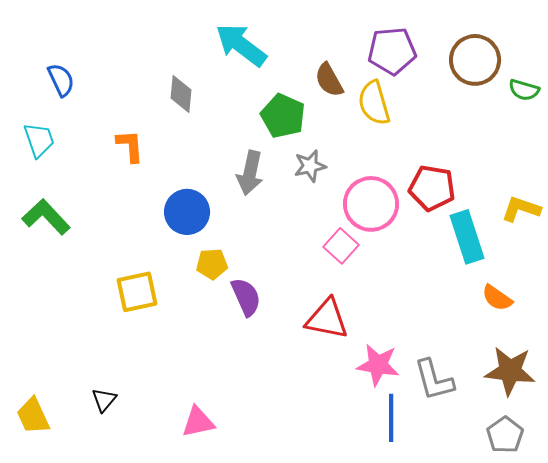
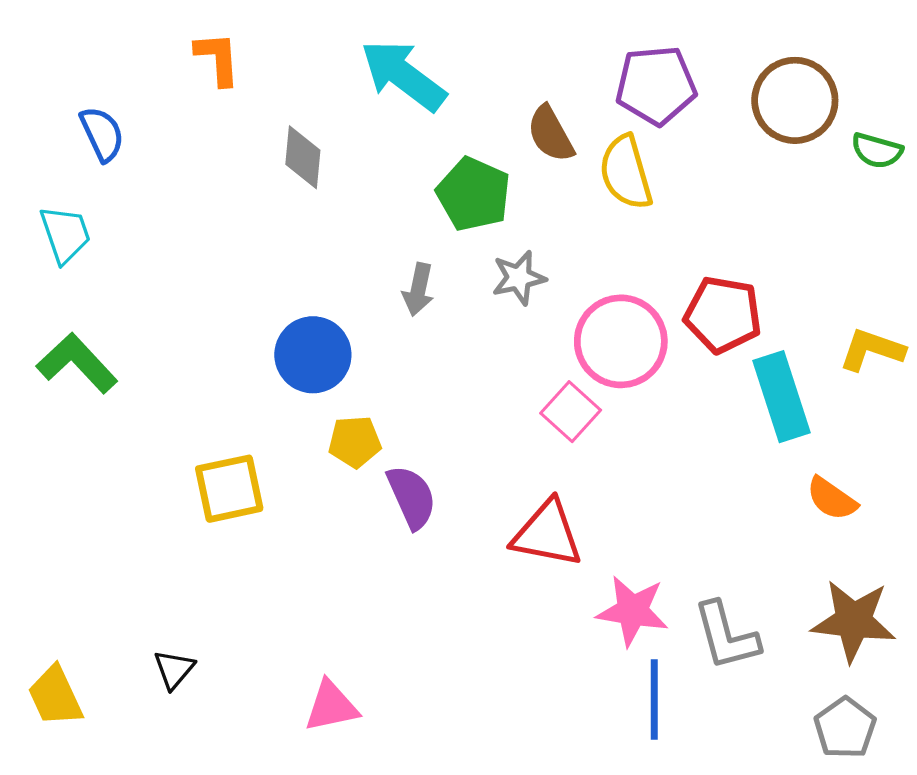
orange L-shape: (130, 146) -> (218, 59), moved
gray arrow: (250, 173) -> (418, 290), size x0.7

